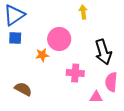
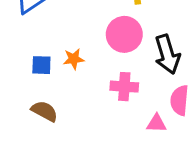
blue square: (15, 38) -> (41, 65), moved
pink circle: (59, 39) -> (124, 34), moved

